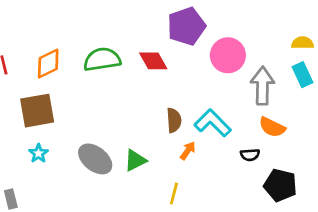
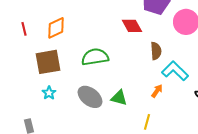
green semicircle: (102, 59) -> (95, 57), moved
brown semicircle: (174, 120) -> (156, 51), moved
green triangle: (135, 160) -> (119, 98), turned 42

